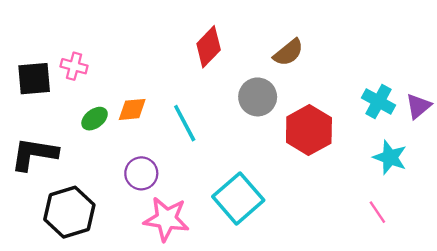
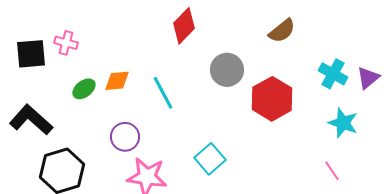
brown semicircle: (288, 52) -> (282, 31), moved
black L-shape: (34, 154) -> (31, 120), turned 33
cyan square: (238, 198) -> (210, 159), size x0.7

